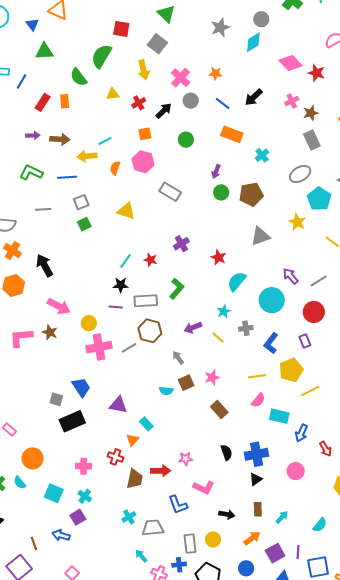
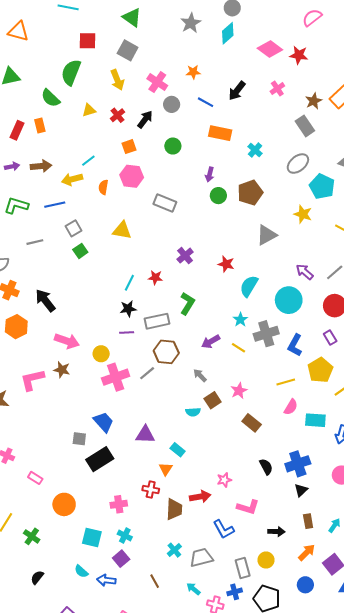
brown star: (311, 113) -> (314, 101), moved
gray cross: (246, 328) -> (266, 334), size x1.6
cyan semicircle: (20, 482) -> (81, 571), moved
brown line: (34, 543) -> (155, 581), moved

